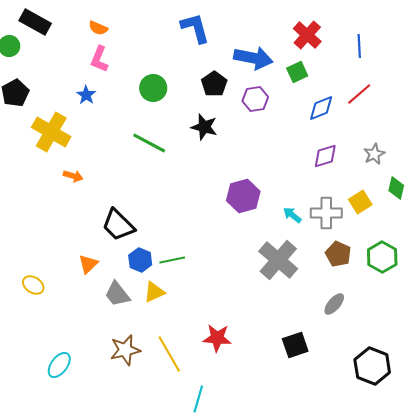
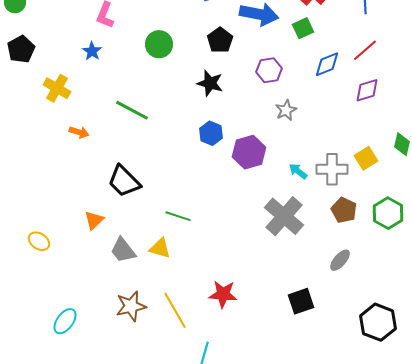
purple hexagon: (255, 99) -> (269, 70), moved
yellow cross: (51, 132) -> (57, 88), size x0.7
green line: (149, 143) -> (132, 110), moved
gray star: (374, 154) -> (286, 110), moved
purple diamond: (325, 156) -> (367, 90), moved
blue hexagon: (140, 260) -> (211, 133), moved
green line: (172, 260) -> (178, 216), turned 30
yellow triangle: (154, 292) -> (160, 248), turned 40

